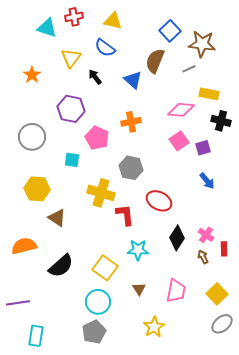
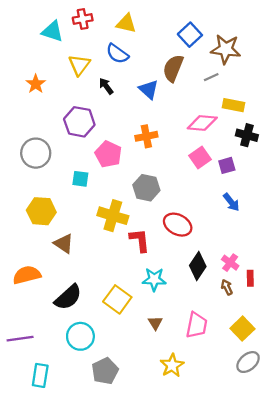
cyan circle: (98, 302) -> (80, 336), moved

